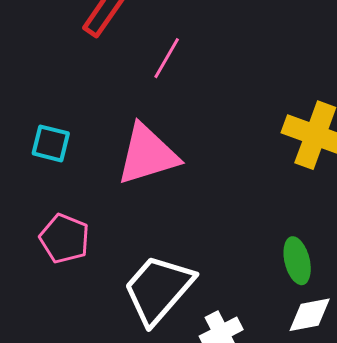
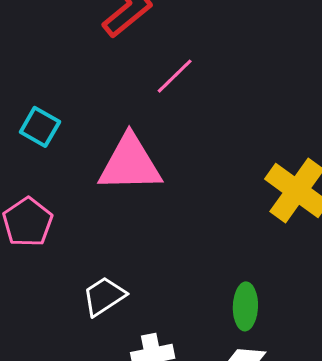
white trapezoid: (158, 289) -> (104, 296), size x0.6

